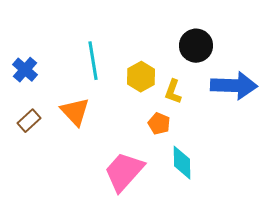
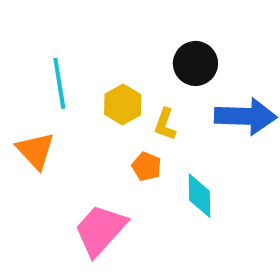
cyan diamond: (182, 163) -> (199, 196), moved

